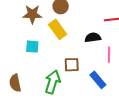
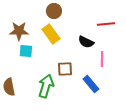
brown star: (32, 14) -> (19, 31), moved
black semicircle: (93, 37) -> (86, 42), turned -147

